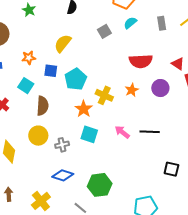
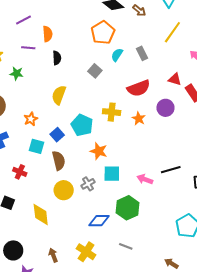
gray rectangle: (162, 23) -> (142, 53), moved
blue square: (51, 71) -> (57, 135), moved, turned -32
yellow cross: (104, 95) -> (112, 112), moved
pink arrow: (122, 132) -> (145, 179), moved
black line: (150, 132) -> (171, 170), moved
gray cross: (62, 145) -> (88, 184), moved
green hexagon: (100, 185) -> (128, 208), moved

